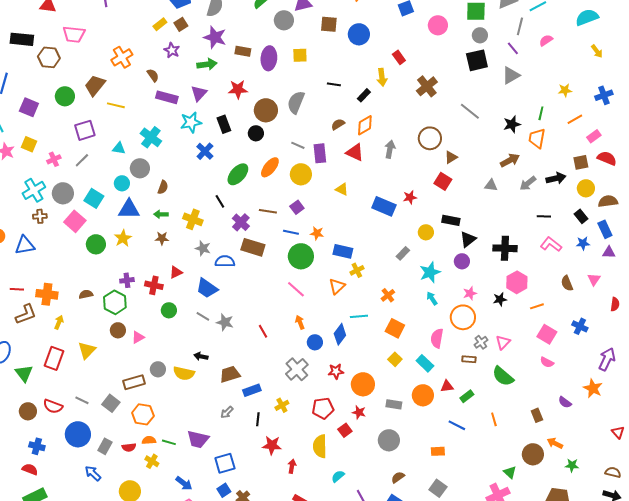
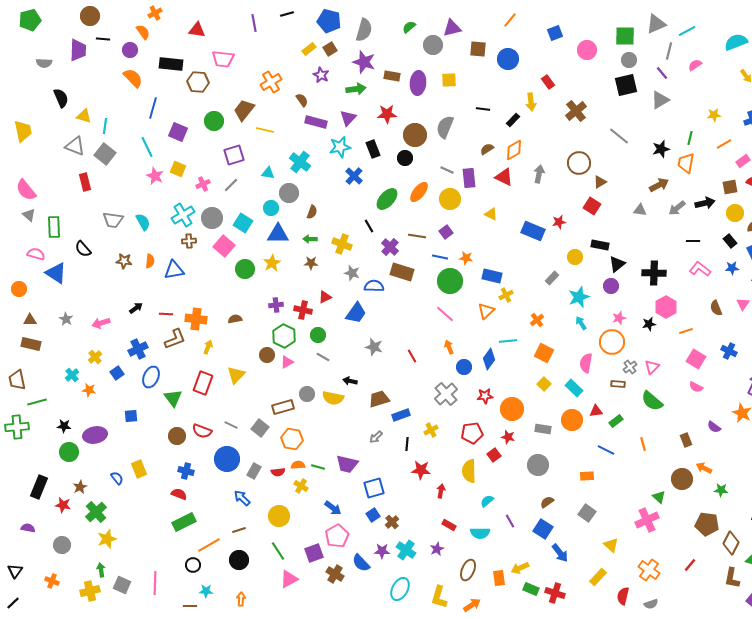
blue trapezoid: (207, 288) -> (356, 313), turned -90
green hexagon: (115, 302) -> (284, 336), moved
gray line: (203, 316) -> (323, 357), moved

